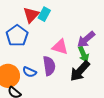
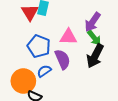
blue pentagon: (17, 36) -> (39, 46), moved
blue semicircle: (29, 72) -> (44, 71), turned 136

